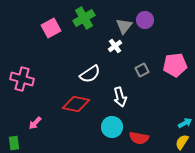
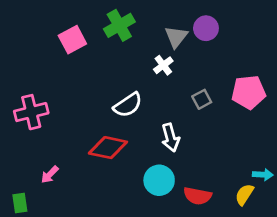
pink cross: (22, 79) -> (31, 112), turned -30
cyan arrow: (185, 123) -> (263, 175), turned 32
yellow semicircle: (182, 142) -> (244, 194), moved

